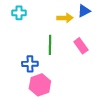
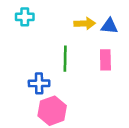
blue triangle: (84, 11) -> (109, 26), moved, turned 32
pink rectangle: (81, 46) -> (105, 60), turned 35

